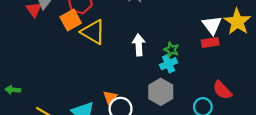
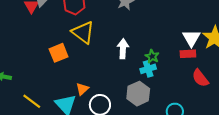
orange square: (71, 20) -> (59, 53), moved
red semicircle: (222, 90) -> (200, 78), moved
orange triangle: (110, 97) -> (82, 89), moved

